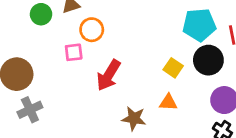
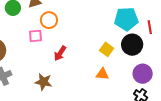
red arrow: (109, 75) -> (60, 53), size x0.7
brown star: (134, 119) -> (43, 82), moved

